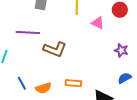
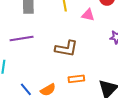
brown L-shape: (55, 49) -> (66, 49), moved

